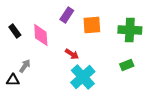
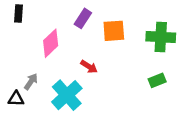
black rectangle: (15, 31) -> (19, 14), moved, turned 40
pink diamond: (41, 35) -> (51, 43), turned 50
cyan cross: (83, 77) -> (67, 95), moved

